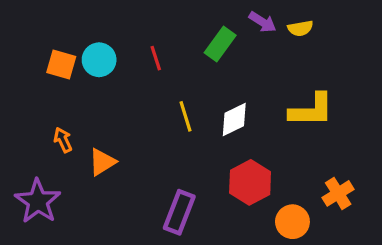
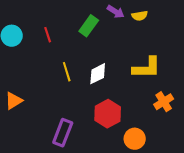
orange cross: (338, 193) -> (164, 102), moved

